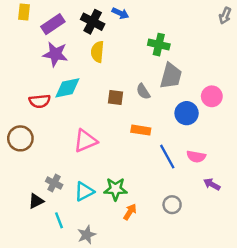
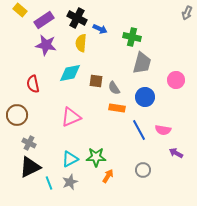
yellow rectangle: (24, 12) -> (20, 10), turned -56
blue arrow: (120, 13) -> (100, 29), moved
cyan diamond: (67, 88) -> (70, 73), moved
gray semicircle: (143, 91) -> (114, 88), moved
red semicircle: (40, 101) -> (33, 84), turned 84
blue circle: (187, 113) -> (145, 97), moved
gray cross: (54, 183) -> (29, 143), moved
black triangle: (36, 201) -> (30, 167), size x1.6
gray star: (87, 235) -> (70, 182), moved

